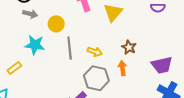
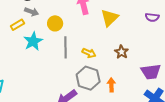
cyan star: (35, 45) -> (33, 41), turned 30
yellow rectangle: (14, 68) -> (17, 25), moved
orange arrow: (122, 68) -> (111, 85), moved

